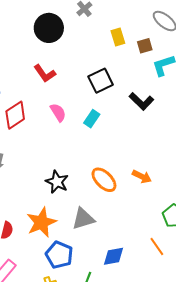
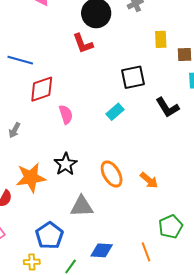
red L-shape: (45, 73) -> (83, 43), moved
pink semicircle: (58, 112) -> (66, 115), moved
orange star: (41, 222) -> (31, 178), moved

